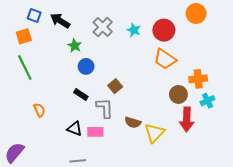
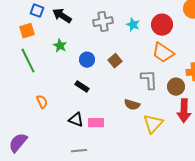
gray cross: (103, 27) -> (103, 22), turned 36
green star: (75, 46) -> (60, 46), moved
brown square: (115, 86) -> (115, 61), moved
gray L-shape: (105, 108) -> (149, 80), moved
brown semicircle: (133, 122) -> (132, 105), moved

